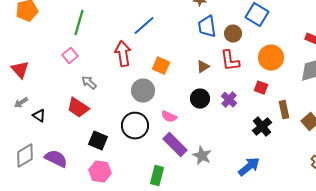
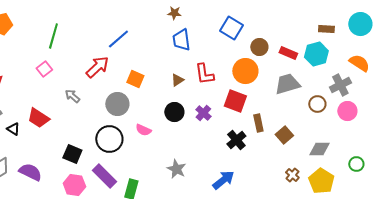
brown circle: (233, 34) -> (259, 47), moved
red arrow: (123, 54) -> (97, 67), turned 55
gray arrow: (89, 83) -> (72, 96), moved
red square: (261, 88) -> (235, 101), size x1.6
red trapezoid: (78, 108) -> (38, 118), moved
purple rectangle: (175, 145) -> (104, 176), moved

